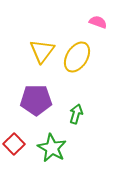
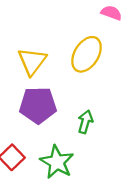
yellow triangle: (42, 51) -> (32, 61), moved

